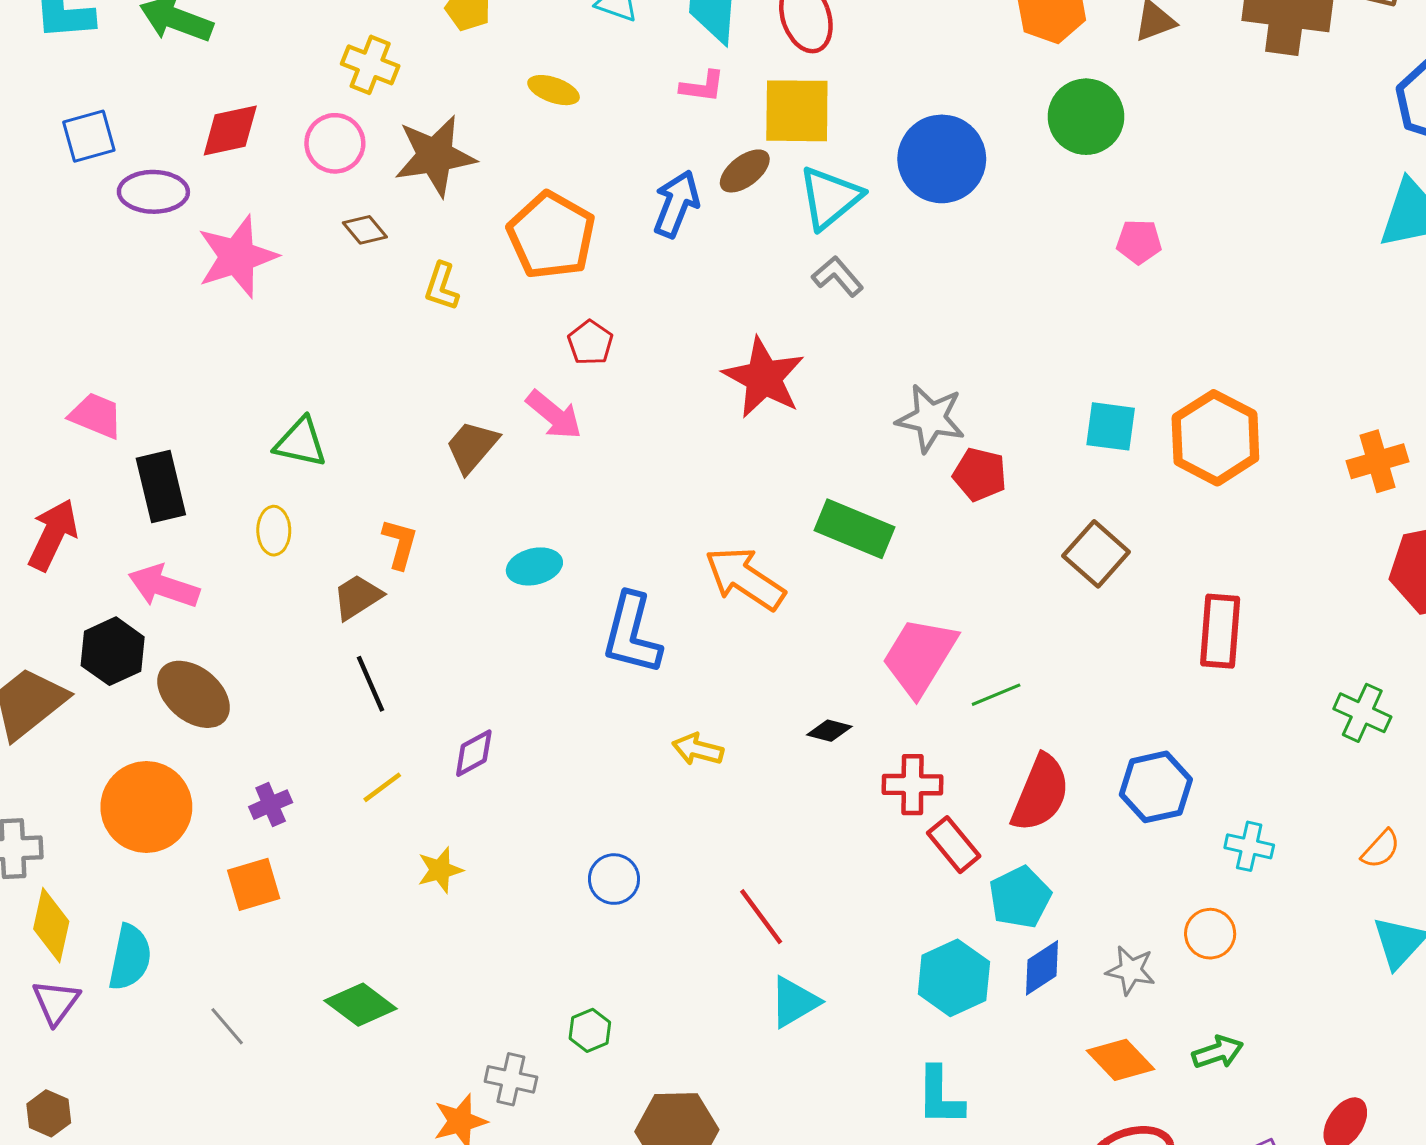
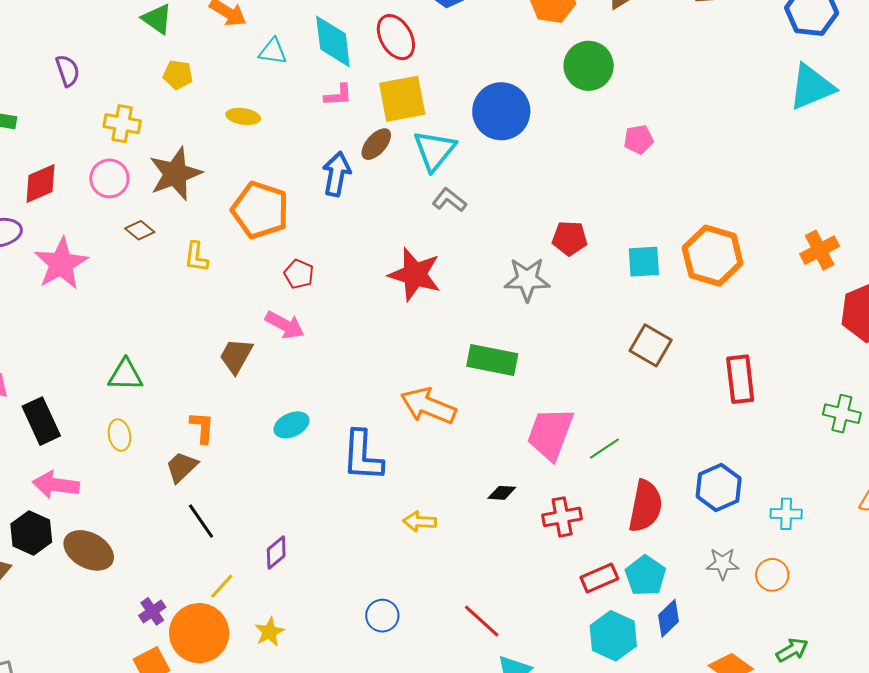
red pentagon: (980, 474) -> (570, 238), moved
orange circle: (146, 807) -> (199, 633), moved
red rectangle: (954, 845) -> (599, 578), moved, turned -63
gray star: (1131, 970) -> (723, 564), moved

